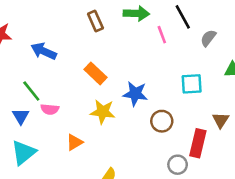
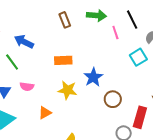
orange rectangle: (96, 73) -> (63, 60), turned -48
cyan square: (192, 84) -> (138, 57), moved, turned -30
green line: (31, 91) -> (12, 62), moved
blue star: (135, 94) -> (93, 77), turned 30

